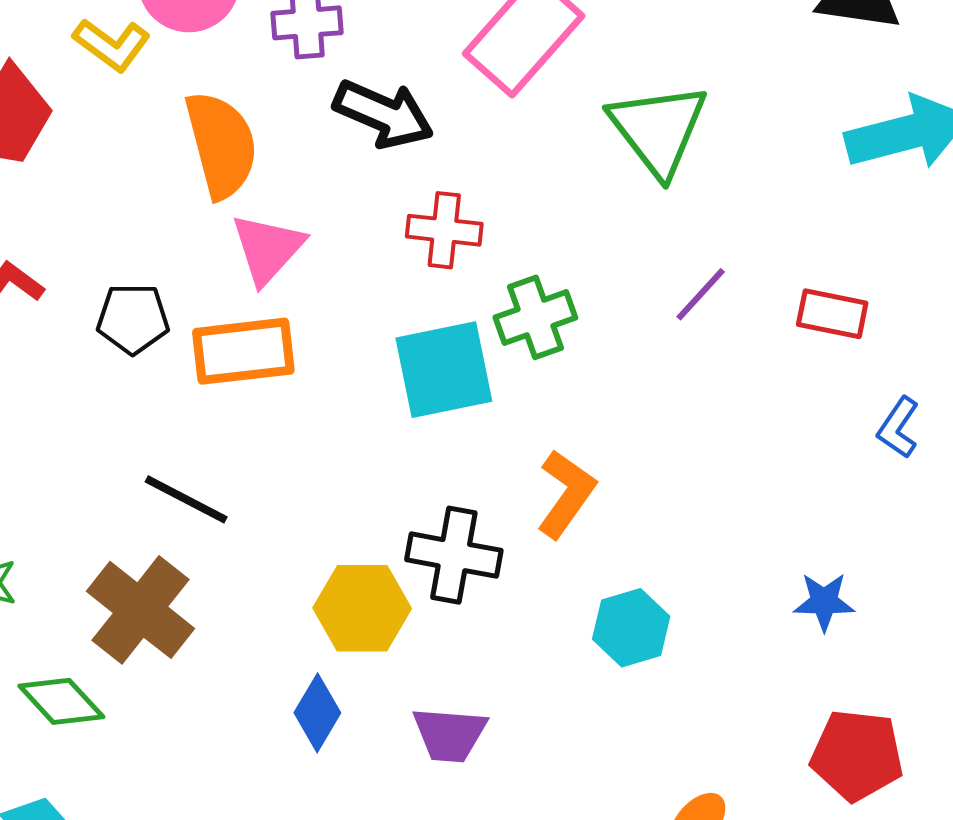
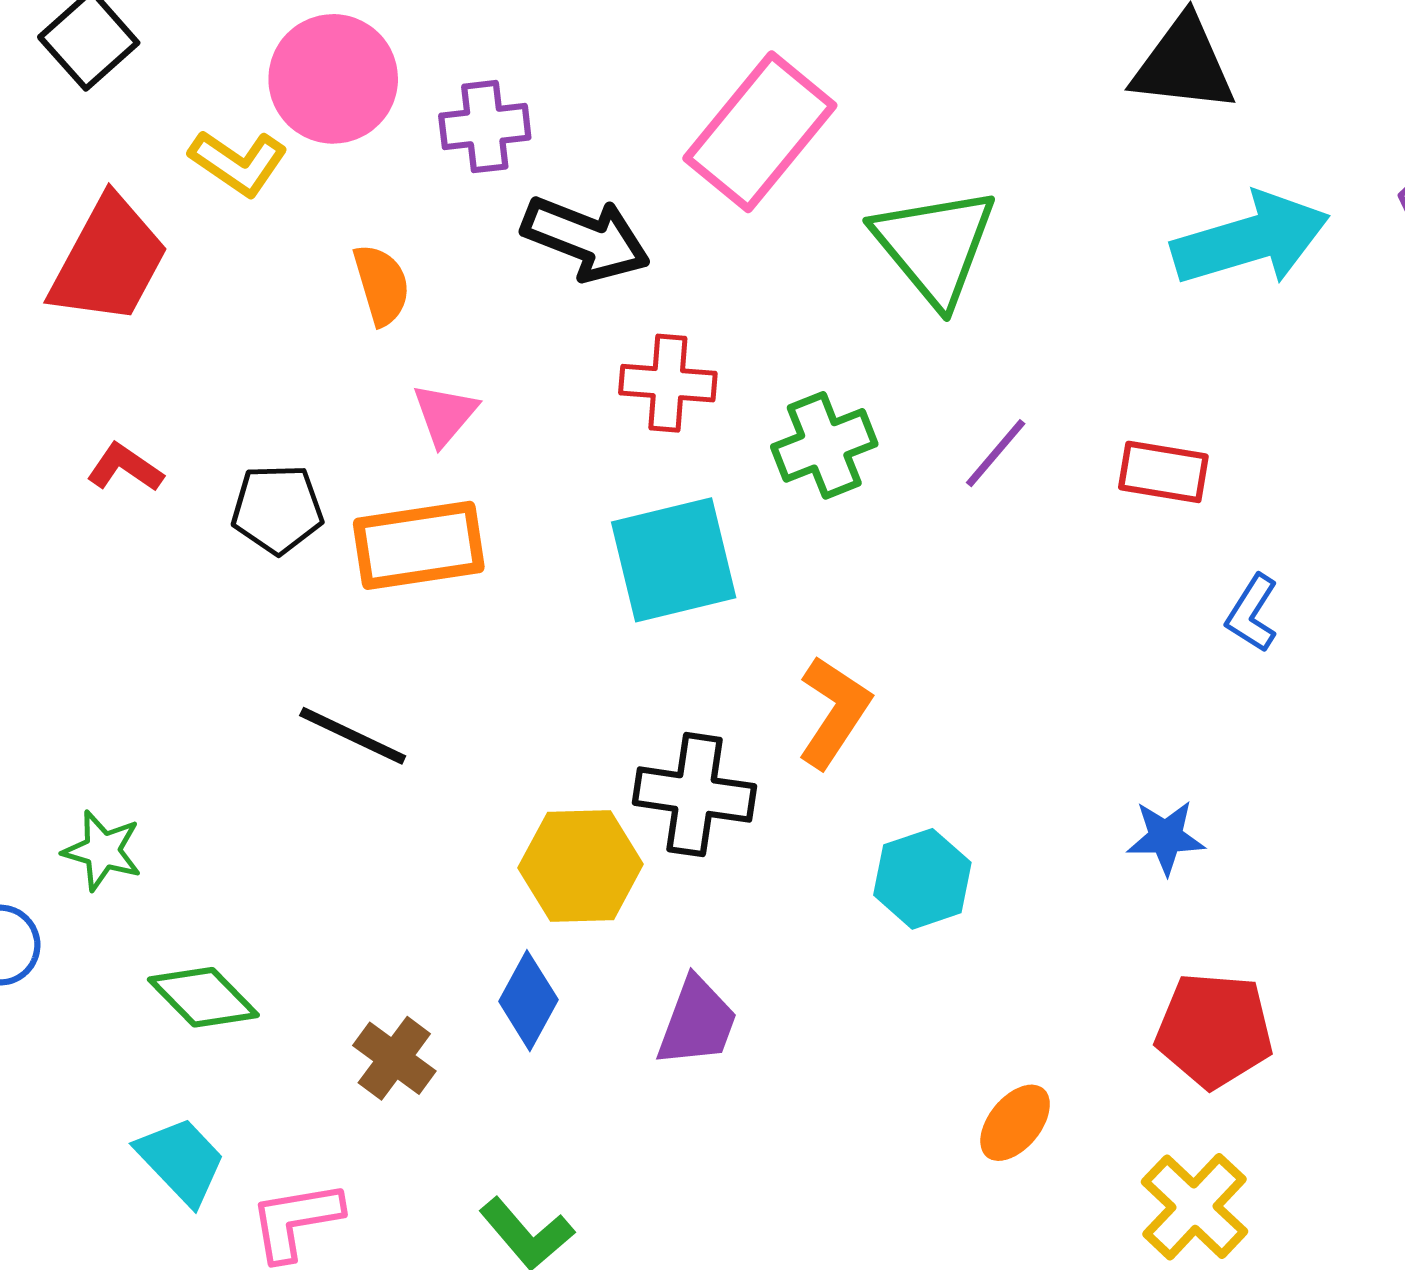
orange semicircle: (221, 145) -> (382, 285), size x0.6
pink triangle: (268, 249) -> (445, 414), size x0.7
green cross: (535, 317) -> (824, 445), moved
brown cross: (140, 610) -> (394, 1058), moved, size x0.6
purple trapezoid: (450, 734) -> (697, 1022), turned -72

